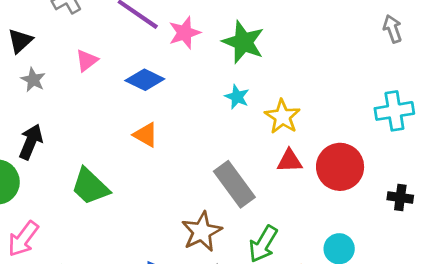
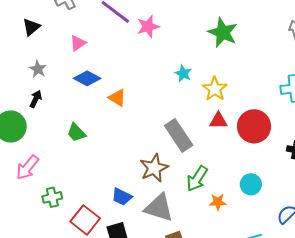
green star: (243, 42) -> (223, 33), moved
gray star: (33, 80) -> (38, 69), moved
blue diamond: (145, 80) -> (87, 78), moved
black arrow: (31, 142) -> (36, 99), size x0.7
green trapezoid: (90, 186) -> (76, 133), size x0.7

